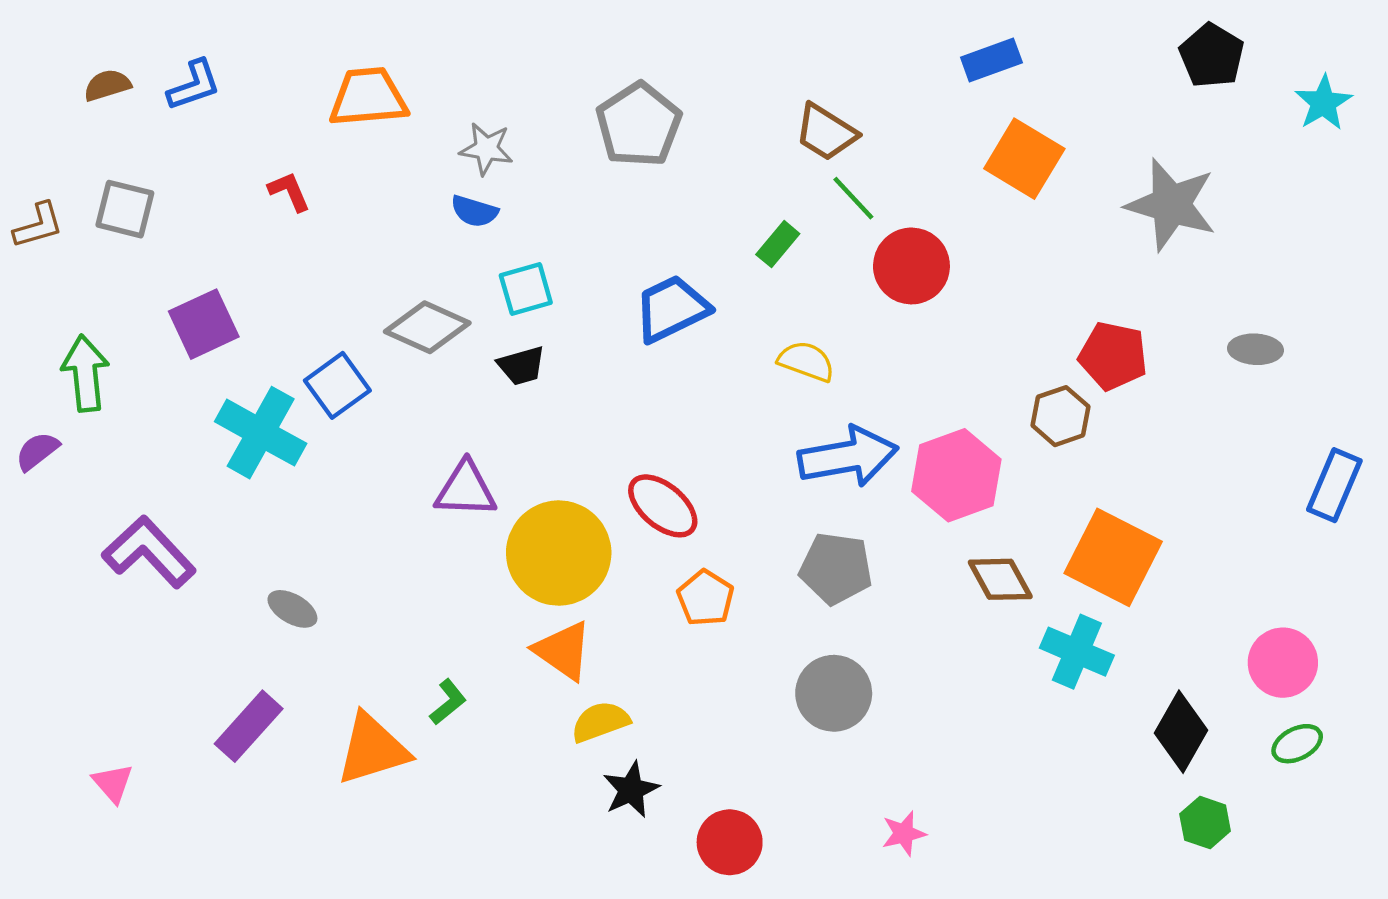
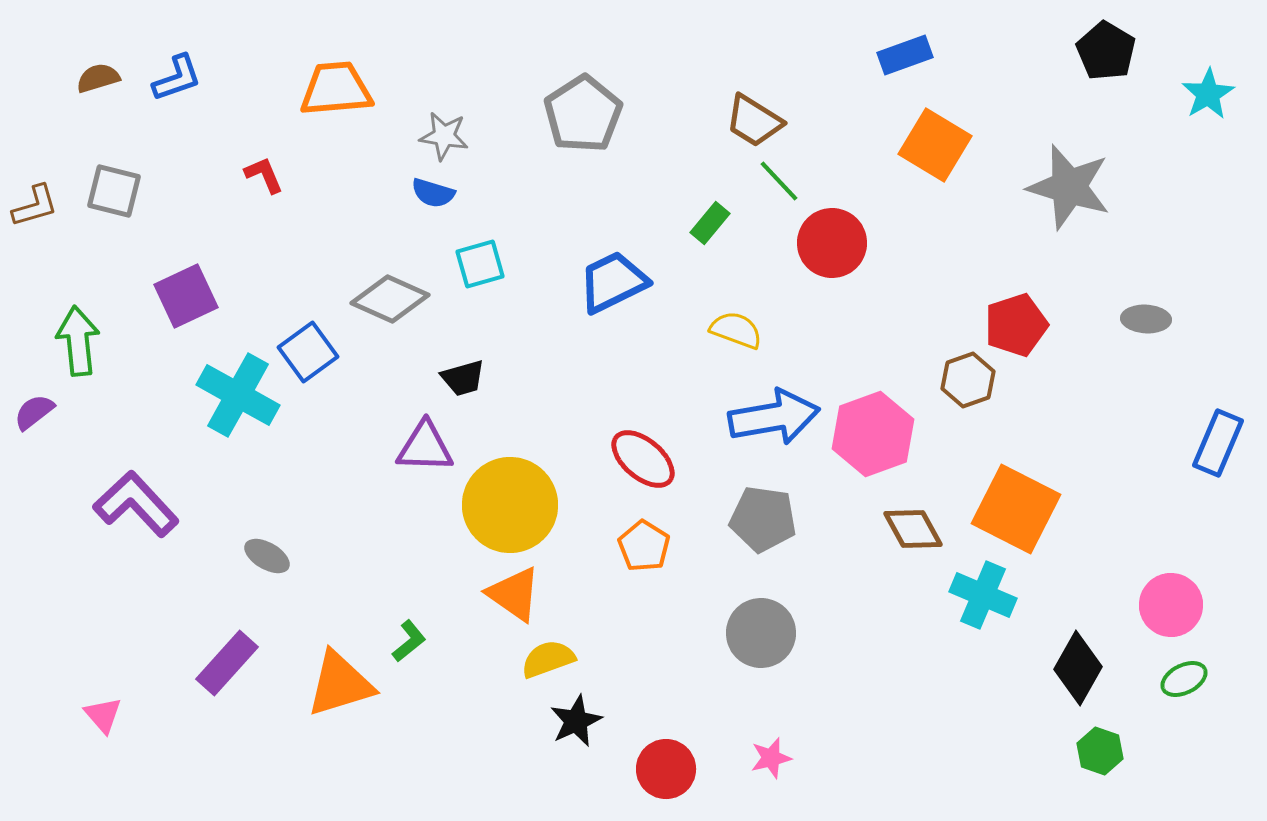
red pentagon: (1113, 356) -> (1016, 325), turned -30
black trapezoid: (521, 366) -> (463, 378), moved
red ellipse: (663, 506) -> (643, 459), moved
pink star: (904, 834) -> (771, 758), moved

